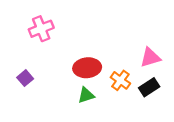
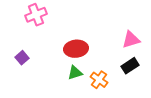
orange cross: (120, 80) -> (99, 80), moved

